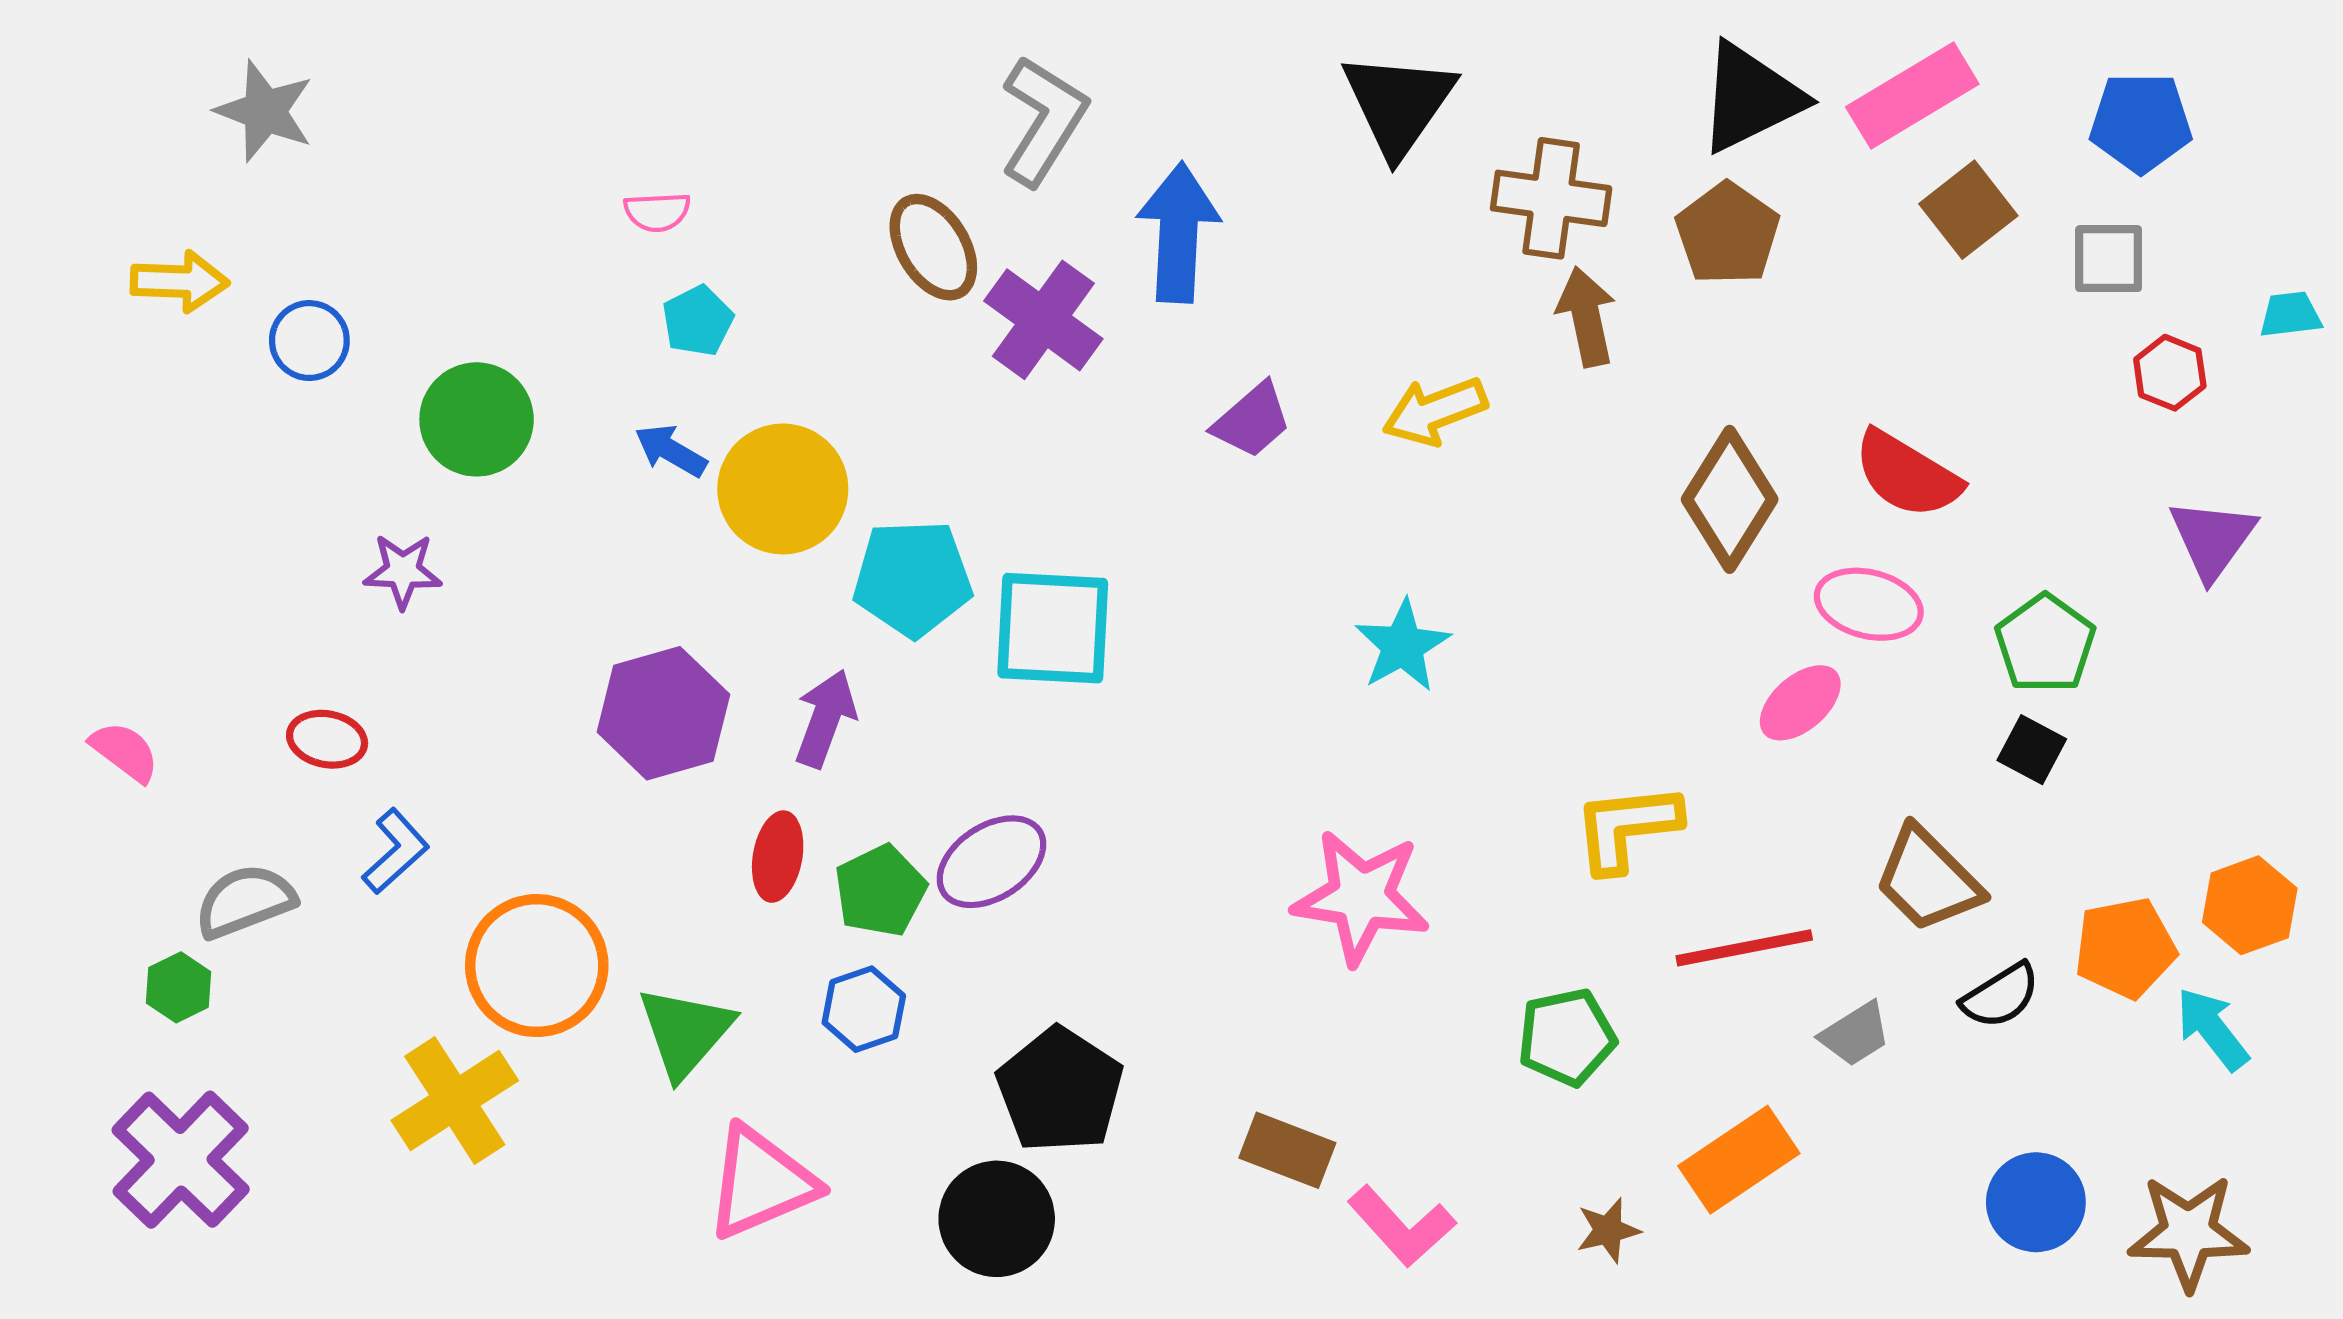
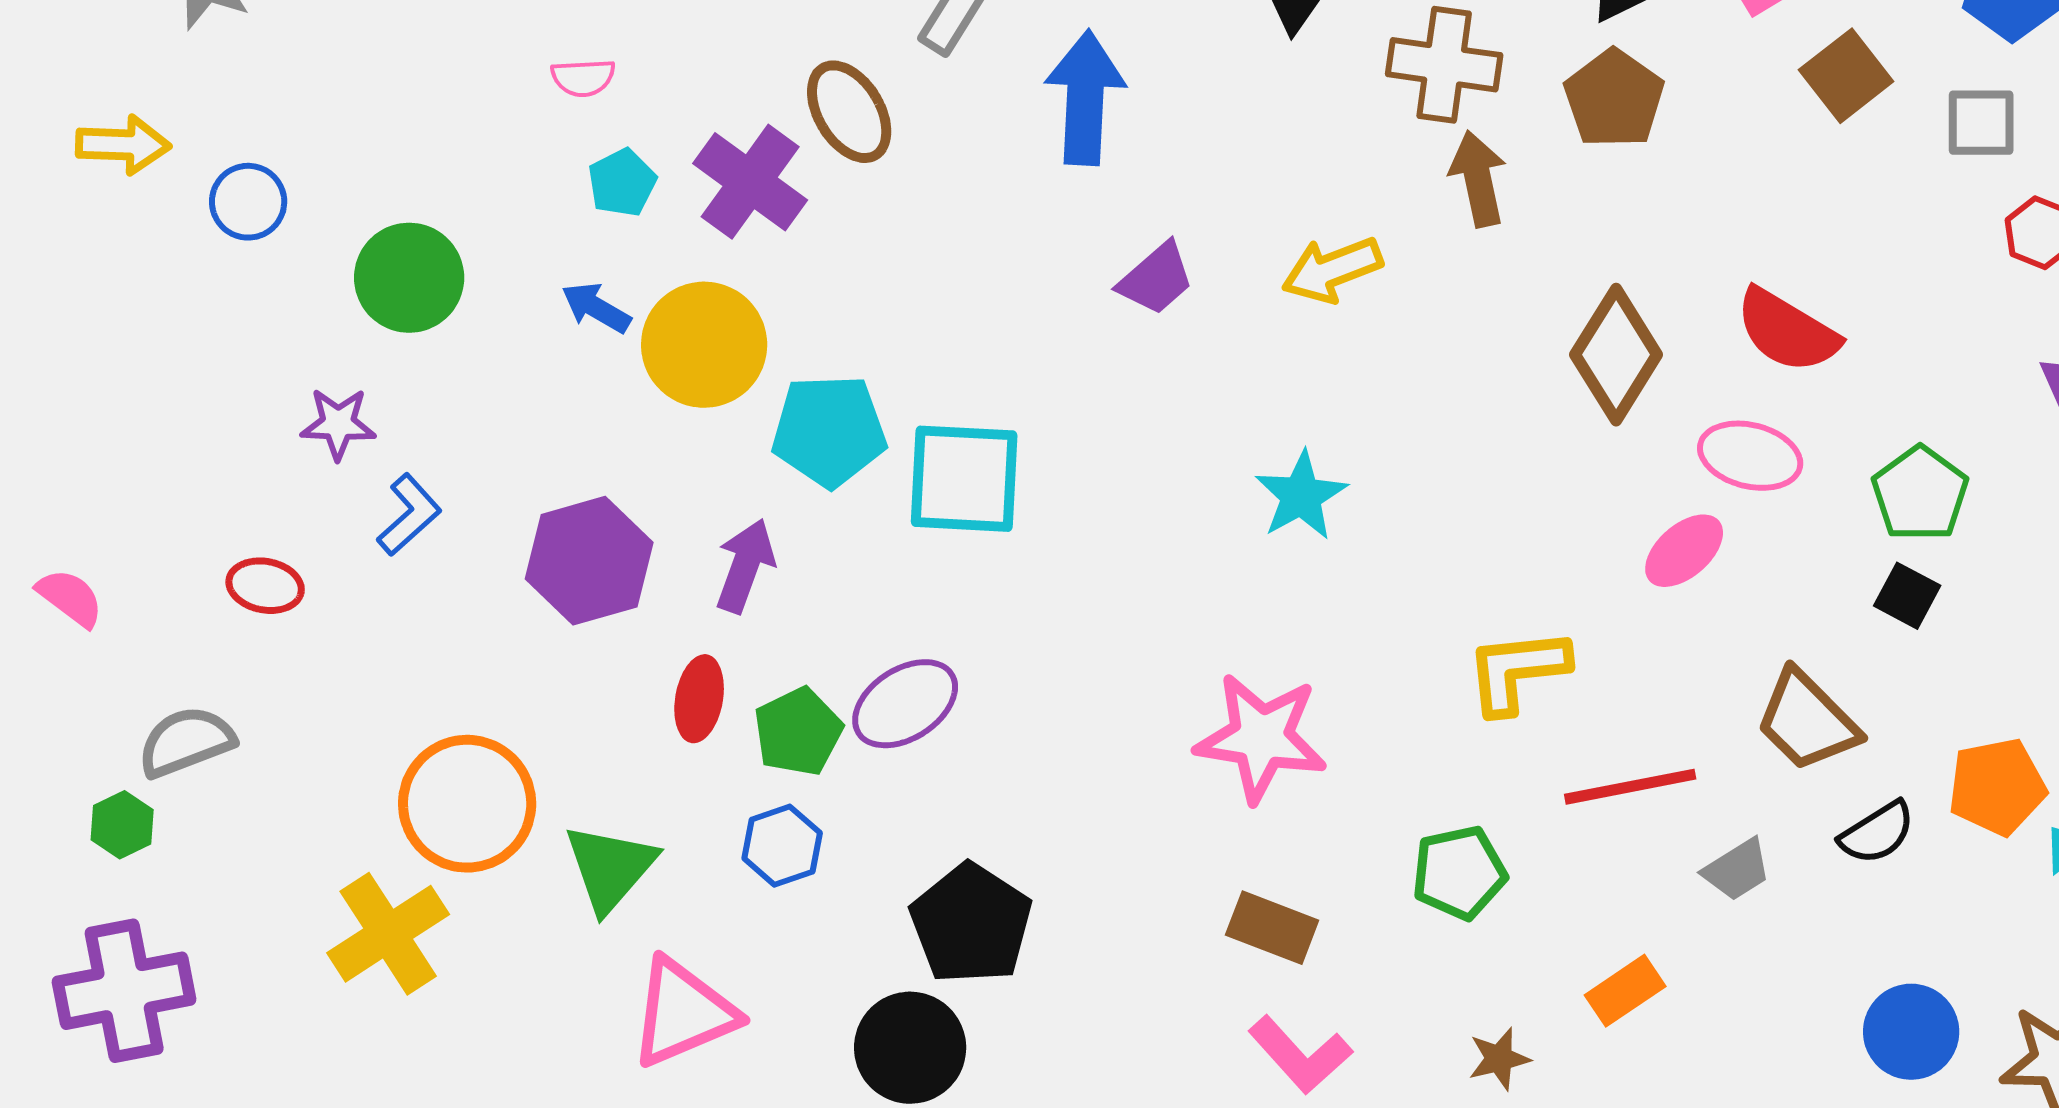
purple cross: (1043, 320) -> (750, 182), moved
blue L-shape: (396, 851) -> (409, 515), moved
brown rectangle: (1287, 1150) -> (1272, 928), moved
purple cross: (181, 1160) -> (124, 991), turned 35
orange rectangle: (1739, 1160) -> (1625, 991), size x0.7

